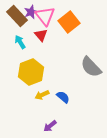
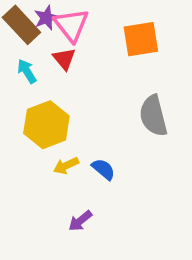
orange square: (69, 22) -> (141, 39), moved, turned 30
gray semicircle: (91, 67) -> (153, 116), turned 30

